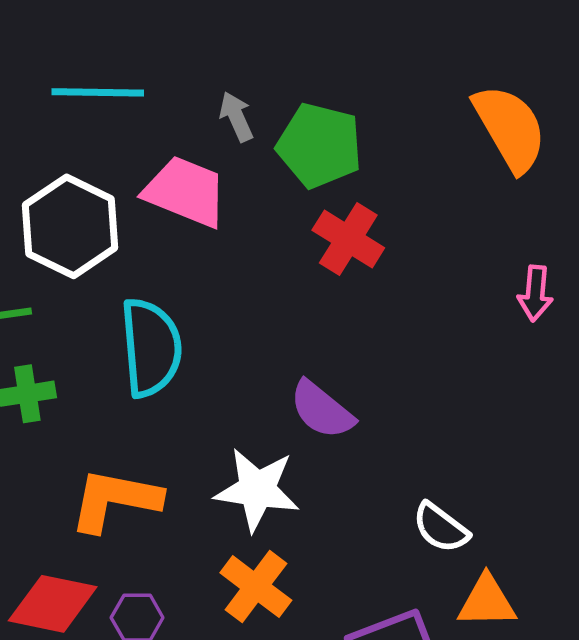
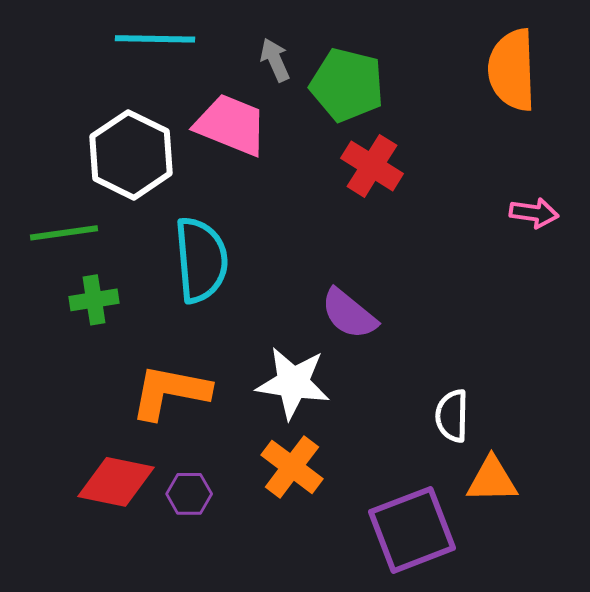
orange semicircle: (510, 128) -> (512, 70), turned -152
pink arrow: (535, 293) -> (534, 213), turned -87
white semicircle: (441, 528) -> (452, 416), turned 54

